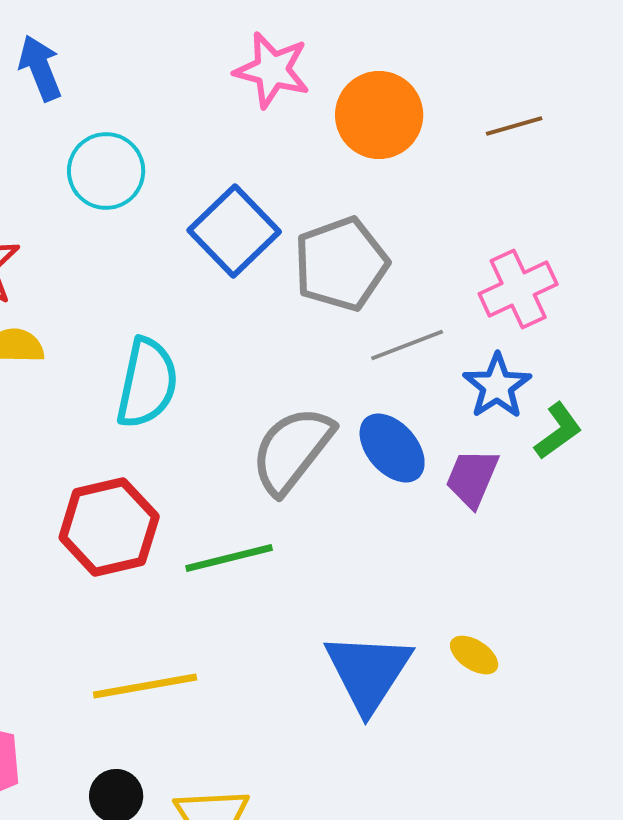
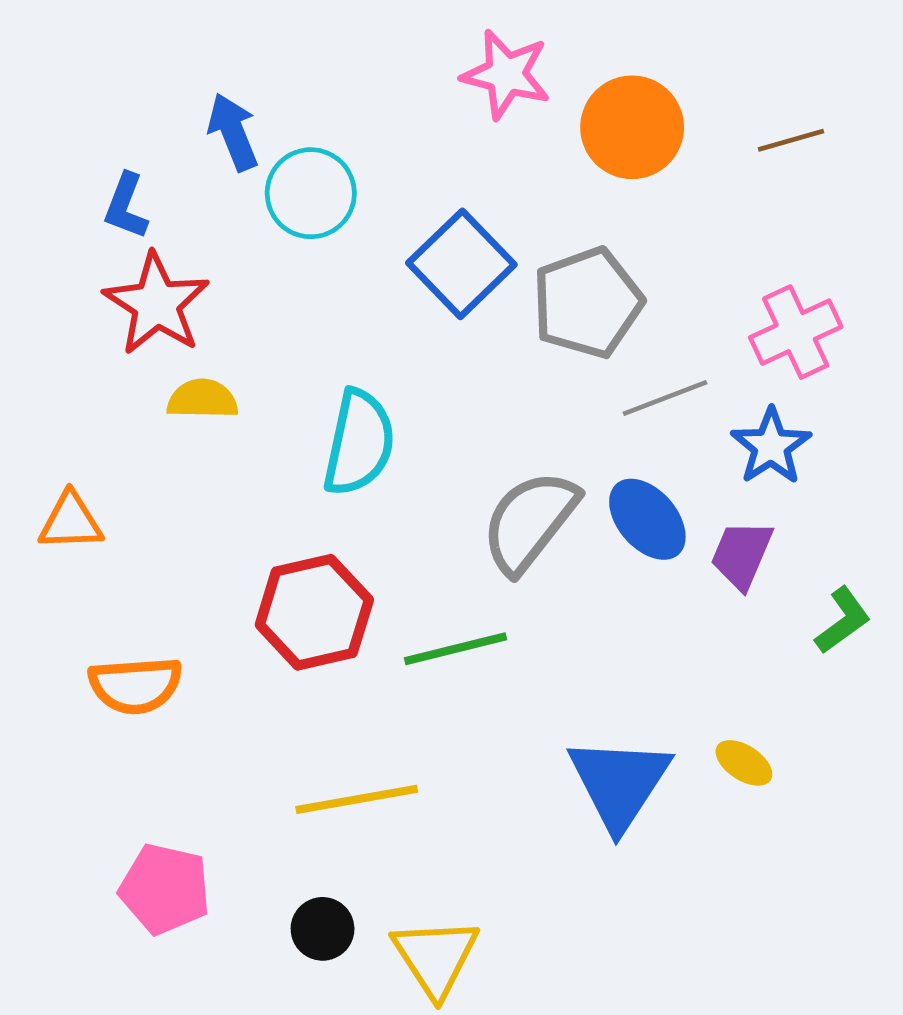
blue arrow: (40, 68) -> (233, 132), moved
green L-shape: (558, 431) -> (843, 620), moved

